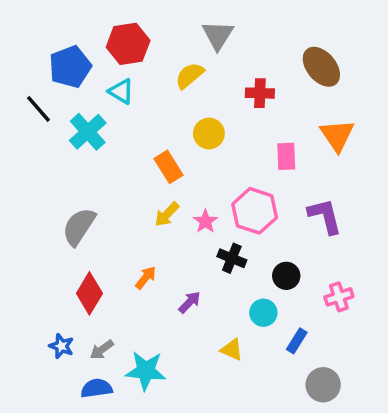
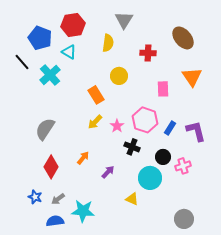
blue pentagon: (70, 67) -> (40, 38), turned -30
yellow semicircle: (190, 76) -> (108, 43), turned 138
purple L-shape: (325, 216) -> (196, 131), moved
pink cross: (339, 297) -> (183, 166), moved
cyan circle: (263, 313) -> (150, 178), size x1.5
blue rectangle: (297, 341) -> (170, 128), moved

